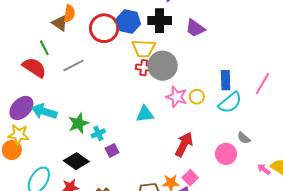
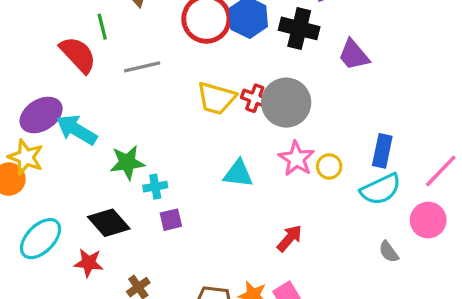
yellow trapezoid: (144, 48) -> (216, 98), moved
red arrow: (184, 144) -> (290, 238), size x0.7
pink circle: (226, 154) -> (428, 220), moved

